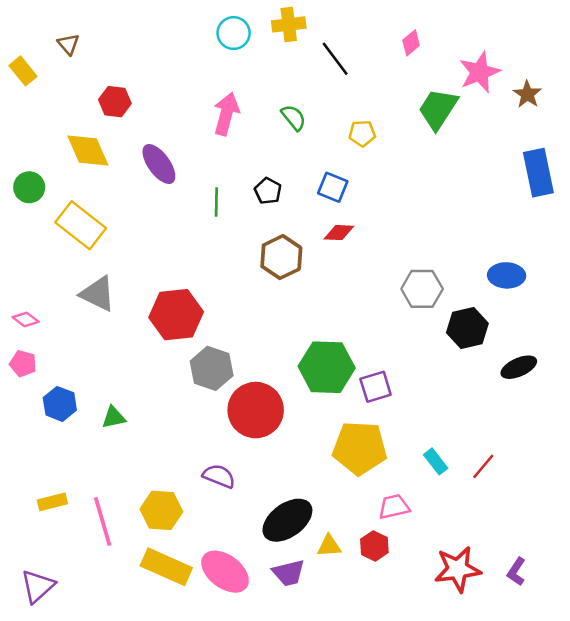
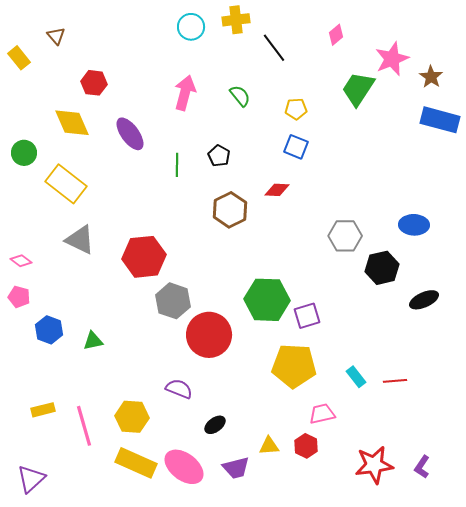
blue rectangle: (538, 173) -> (440, 120), moved, turned -63
blue square: (333, 187) -> (296, 147), moved
red line: (483, 466) -> (395, 381), turned 45
black ellipse: (287, 520) -> (215, 425), moved, size x0.5

